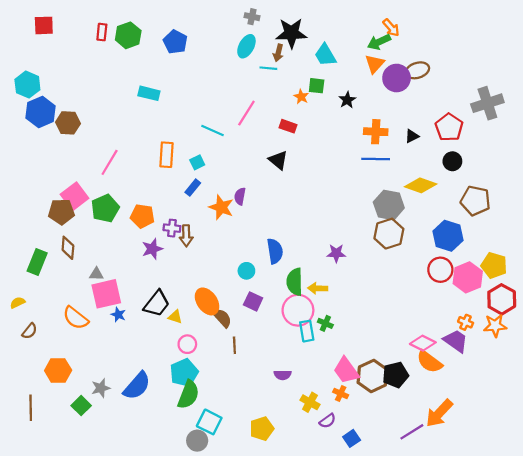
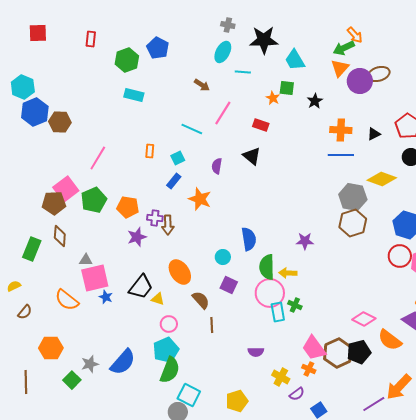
green hexagon: (128, 35) -> (127, 60), moved
brown arrow: (278, 53) -> (202, 85), moved, turned -70
orange rectangle: (166, 155) -> (150, 151), size x0.6
purple semicircle: (240, 196) -> (217, 166), moved
orange ellipse: (207, 301) -> (180, 272), moved
pink diamond: (423, 343) -> (364, 319), moved

